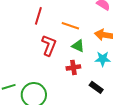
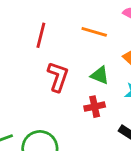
orange line: (70, 26) -> (94, 32), moved

